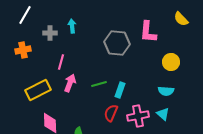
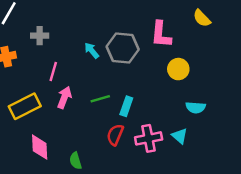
cyan arrow: (72, 26) -> (92, 50), moved, turned -32
yellow circle: (171, 62) -> (178, 69), moved
cyan semicircle: (166, 91) -> (196, 107), moved

